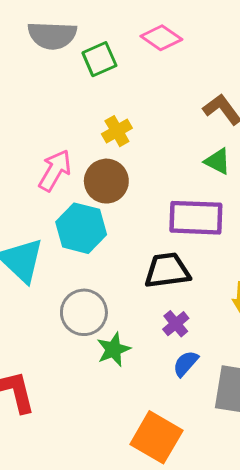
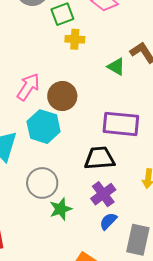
yellow cross: (117, 131) -> (75, 39), moved, turned 30
green triangle: (218, 161) -> (116, 67), moved
purple cross: (176, 324) -> (103, 194), size x1.4

